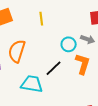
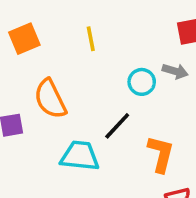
orange semicircle: (17, 51) -> (50, 99), turned -40
orange L-shape: (83, 64) -> (161, 154), moved

